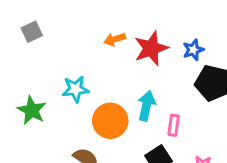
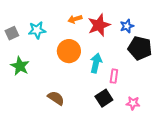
gray square: (32, 32) -> (12, 33), moved
cyan star: (75, 89) -> (37, 30), moved
orange circle: (110, 121) -> (69, 51), moved

